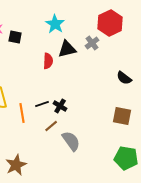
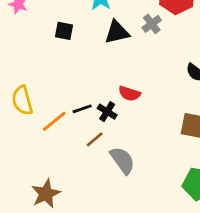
black square: (15, 37) -> (64, 31), moved
red semicircle: (48, 61) -> (129, 93), moved, turned 105
orange line: (22, 113) -> (54, 121), turned 60

